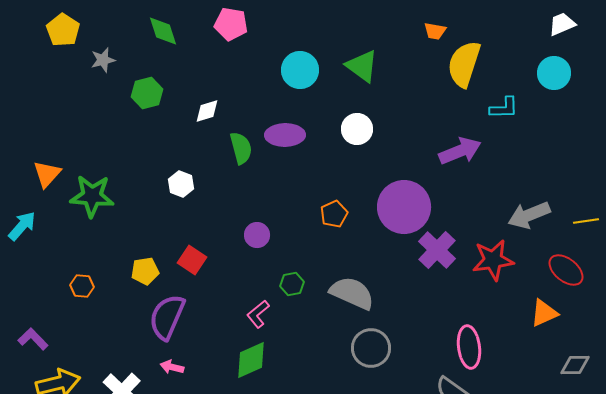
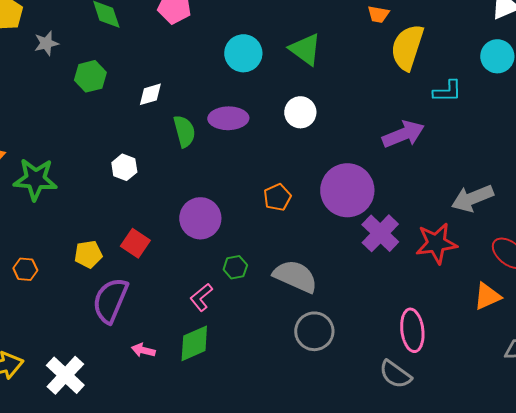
purple circle: (257, 235) -> (200, 218), size x1.6
pink arrow: (172, 367) -> (143, 350), moved

